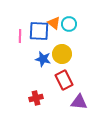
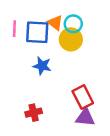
pink line: (20, 36) -> (14, 29), moved
yellow circle: (62, 54) -> (71, 39), moved
red rectangle: (64, 80) -> (83, 97), moved

